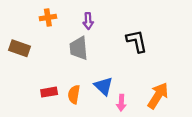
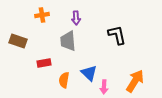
red rectangle: (49, 92) -> (44, 63), moved

